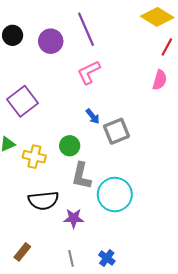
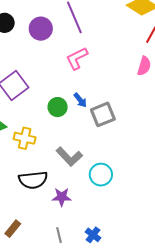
green circle: (70, 146) -> (58, 107), moved
gray L-shape: (81, 176) -> (69, 157), turned -56
cyan circle: (115, 194) -> (101, 175), size x0.7

